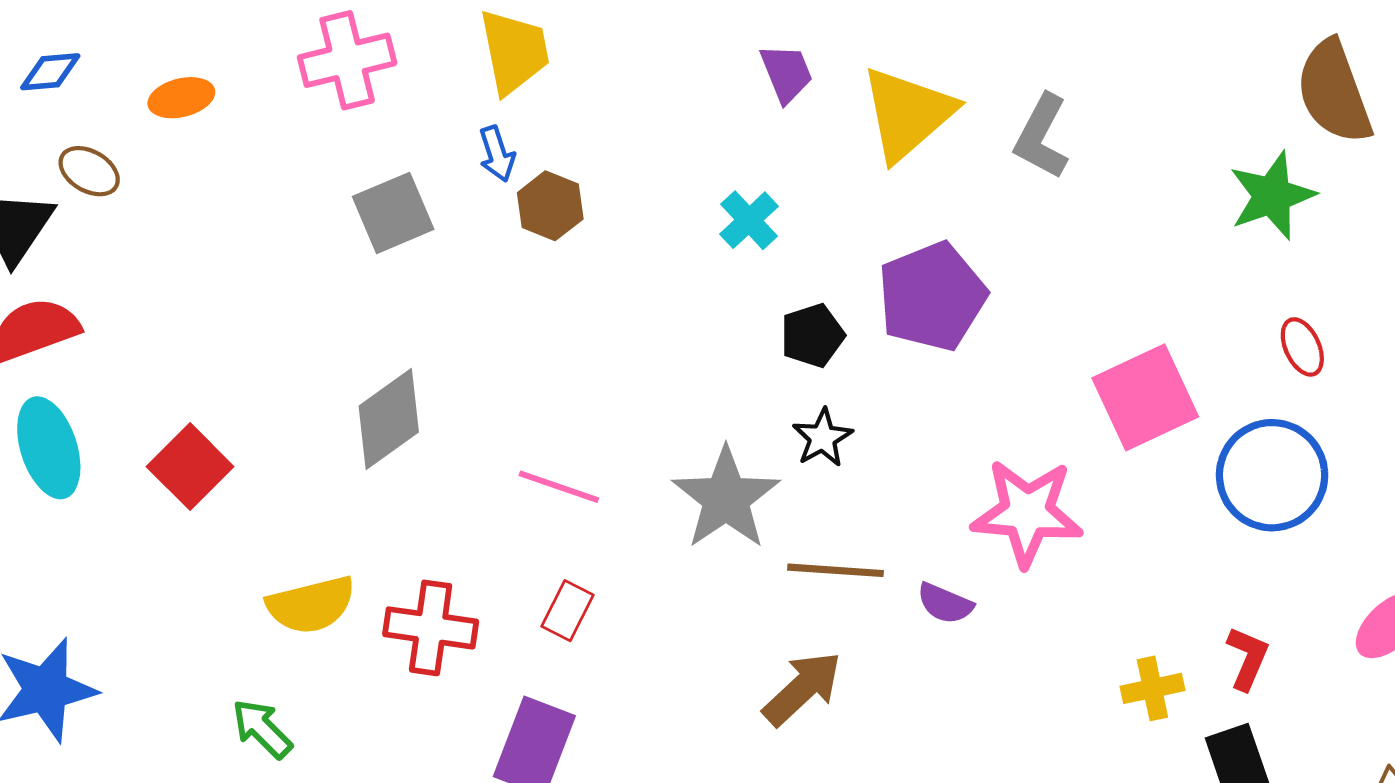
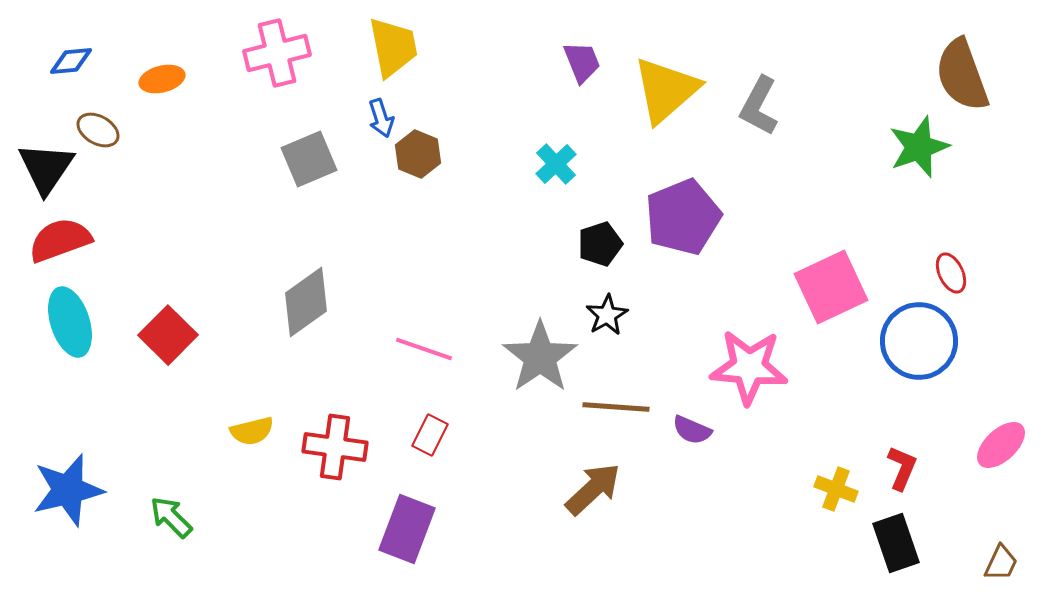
red ellipse: (1302, 347) -> (951, 273), moved
yellow semicircle: (311, 605) -> (252, 431), size x0.7
yellow cross: (1152, 688) -> (836, 489), turned 33
green arrow: (262, 729) -> (171, 517), moved

